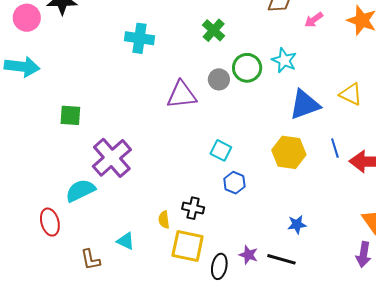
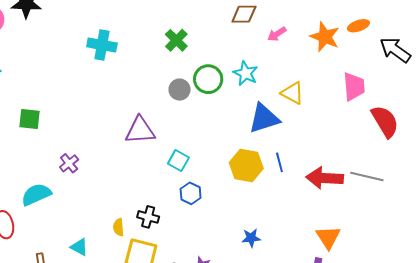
yellow triangle: (351, 94) -> (292, 93), moved
purple triangle: (182, 95) -> (140, 130), moved
blue line: (335, 148) -> (279, 162), moved
purple cross: (112, 158) -> (69, 163), size x0.5

